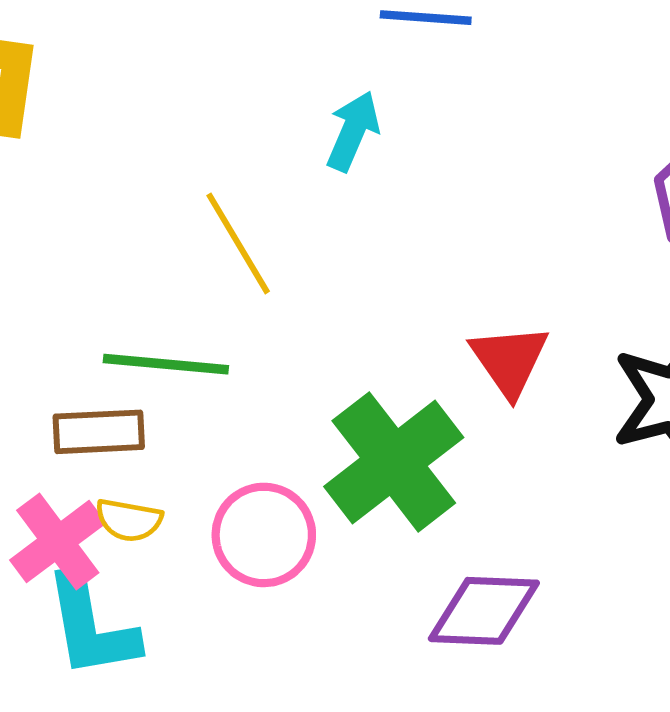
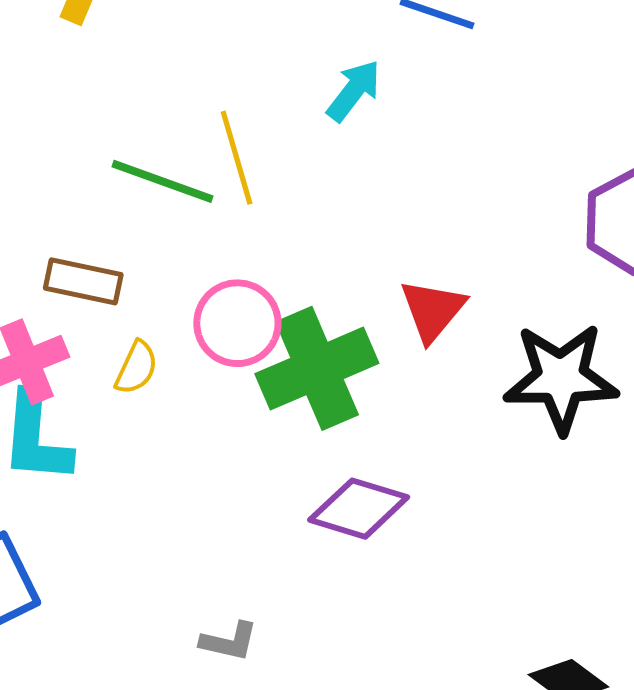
green line: (166, 364) -> (162, 181), moved
yellow semicircle: (129, 520) -> (136, 368), moved, turned -90
pink circle: (264, 535) -> (237, 323), moved

